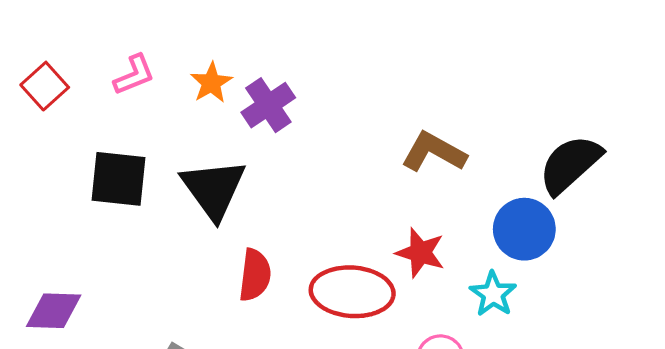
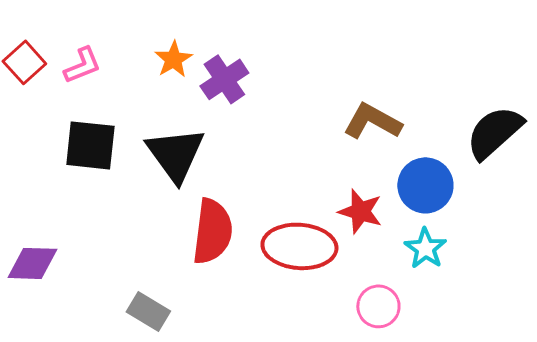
pink L-shape: (134, 75) -> (82, 65), moved
blue circle: (524, 229) -> (425, 185), moved
red semicircle: (255, 275) -> (212, 231), size x1.4

